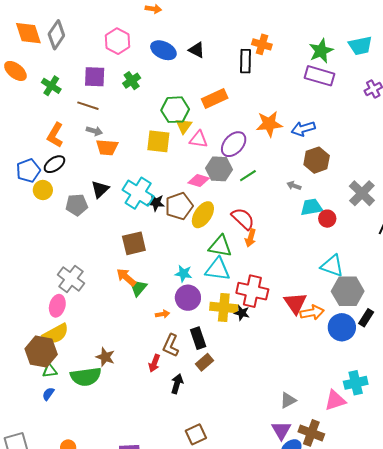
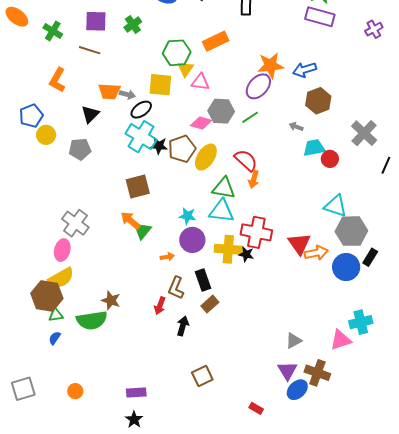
gray arrow: (94, 131) -> (127, 94), moved
purple ellipse: (234, 144) -> (258, 86), moved
black ellipse: (54, 164) -> (141, 110), moved
black triangle: (100, 189) -> (90, 114), moved

